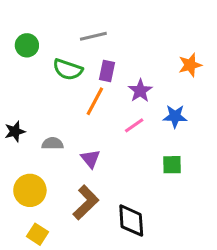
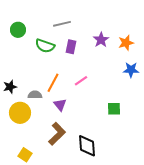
purple star: (140, 91) -> (101, 40), moved
orange line: (95, 101) -> (53, 83), moved
blue star: (175, 116) -> (131, 70), moved
pink line: (134, 125) -> (81, 81), moved
yellow circle: (30, 190) -> (20, 113), moved

